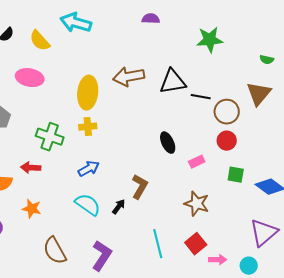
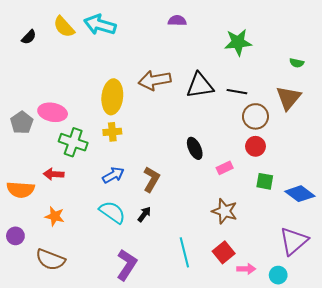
yellow semicircle: (40, 41) -> (64, 27), moved
pink ellipse: (30, 78) -> (53, 112), moved
black line: (201, 97) -> (237, 92), moved
brown L-shape: (140, 187) -> (151, 179), moved
brown semicircle: (55, 251) -> (50, 260), moved, turned -40

